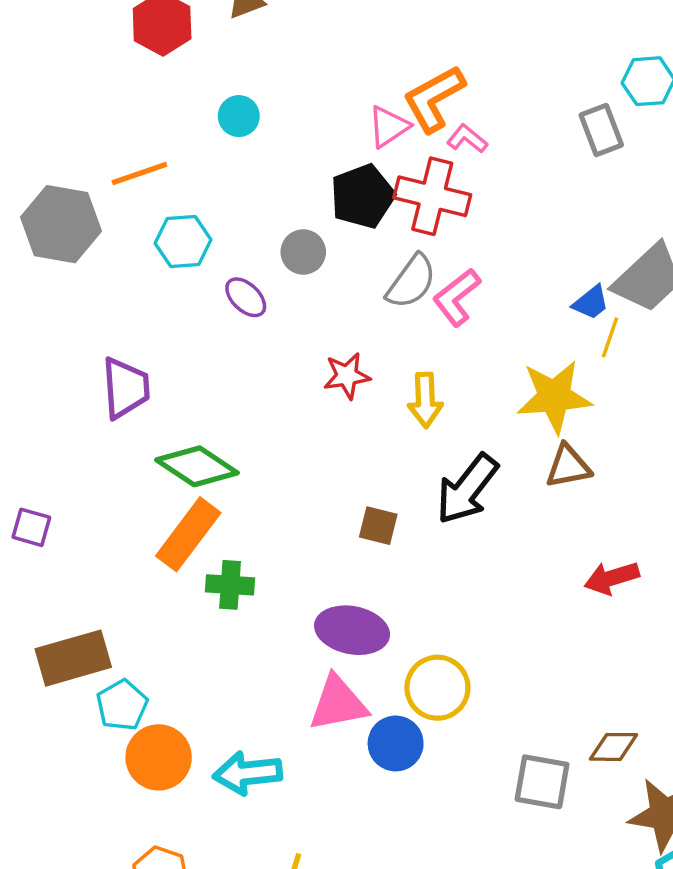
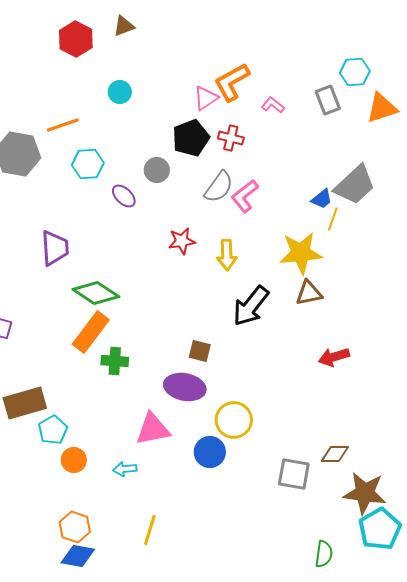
pink L-shape: (467, 139) -> (273, 105), moved
red cross: (432, 196) -> (231, 138), size x0.6
brown square: (378, 526) -> (200, 351), moved
pink triangle: (338, 703) -> (153, 429), moved
orange circle: (159, 757) -> (74, 460), size x0.7
cyan arrow: (247, 773) -> (125, 469), size x0.6

